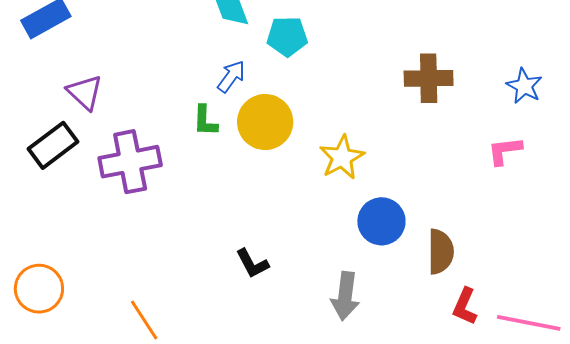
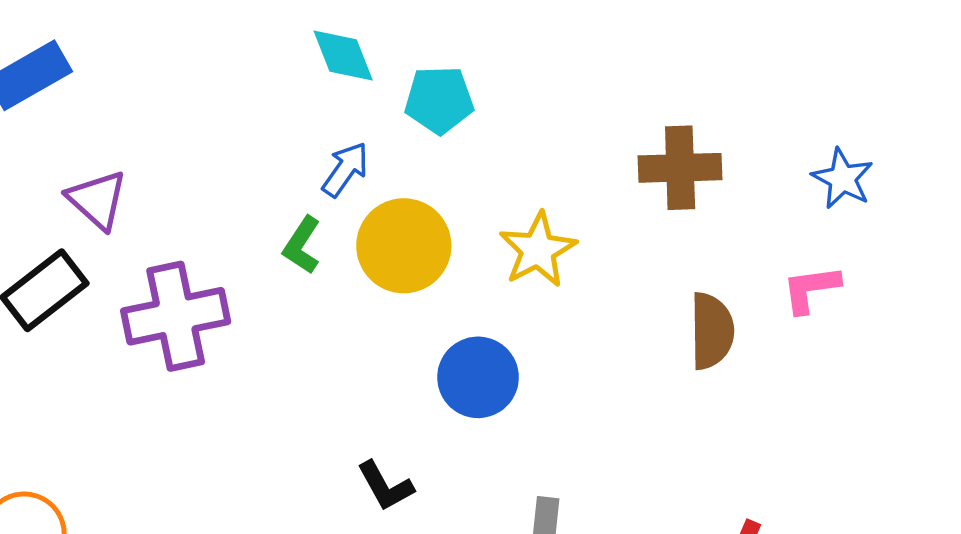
green L-shape: (205, 121) -> (302, 245), turned 32
yellow star: (342, 157) -> (538, 250), moved
blue circle: (381, 221) -> (478, 377), moved
brown semicircle: (441, 252) -> (712, 331), moved

